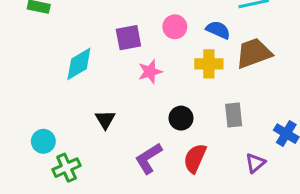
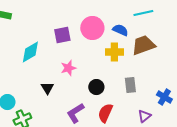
pink circle: (175, 27) -> (92, 28), size x1.5
pink star: (150, 72) -> (68, 68), moved

